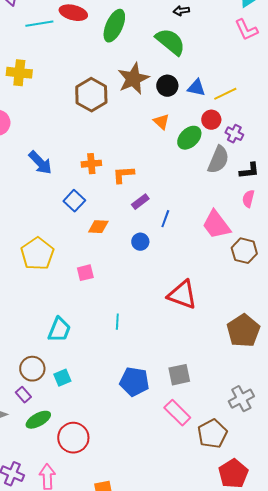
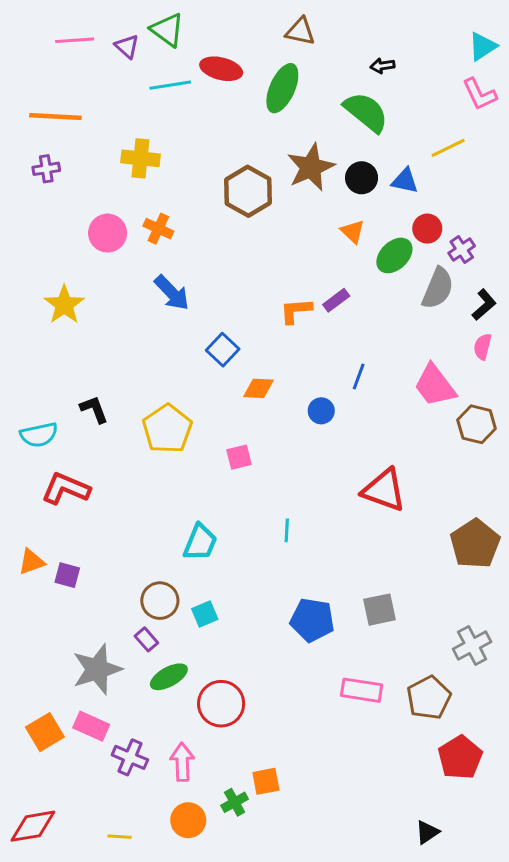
yellow line: (225, 94) -> (448, 148), moved
purple cross: (234, 134) -> (462, 249), turned 30
orange cross: (91, 164) -> (158, 229), moved, turned 30
black L-shape: (249, 171) -> (484, 305), turned -35
purple rectangle: (140, 202) -> (336, 300), moved
pink rectangle: (177, 413) -> (362, 690), moved, turned -36

